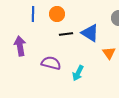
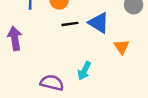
purple semicircle: (51, 63) -> (52, 83), moved

